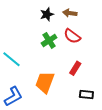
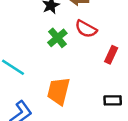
red rectangle: (75, 68) -> (111, 55), moved

